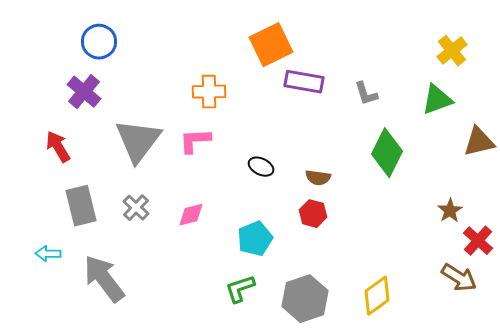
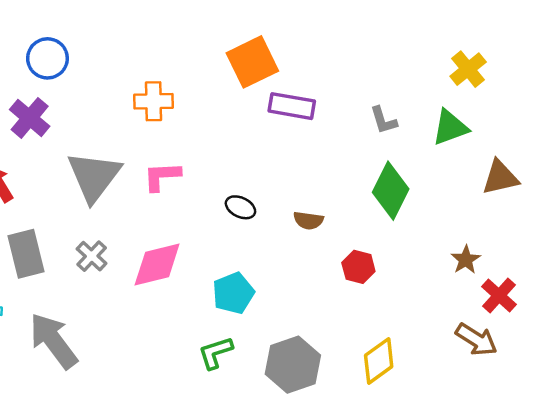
orange cross: (209, 92) -> (154, 101), moved
gray L-shape: (366, 94) -> (383, 120), moved
red hexagon: (313, 214) -> (358, 267), moved
pink diamond: (191, 215) -> (157, 264), size x1.6

